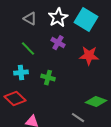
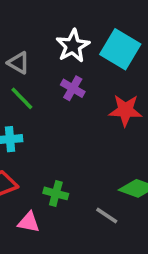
gray triangle: (30, 19) -> (18, 63), moved
green cross: (48, 78) -> (56, 193), moved

